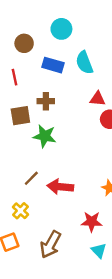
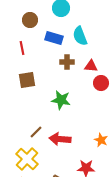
brown cross: (46, 101) -> (67, 62), moved
green star: (45, 136) -> (61, 100), moved
yellow cross: (20, 211) -> (27, 159), size x1.6

